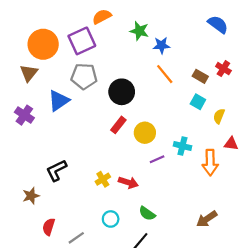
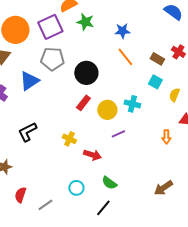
green star: (139, 31) -> (85, 22), moved
cyan cross: (182, 146) -> (132, 104), moved
orange arrow: (210, 163) -> (166, 137), size x0.6
black L-shape: (56, 170) -> (27, 132), moved
yellow cross: (103, 179) -> (69, 139), moved, turned -32

